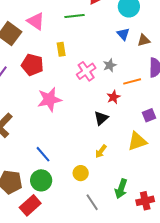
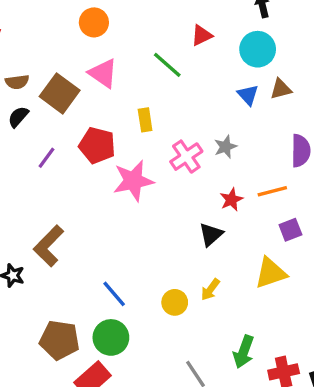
green line: (74, 16) -> (167, 65), turned 48
brown triangle: (144, 40) -> (281, 89), moved
orange line: (132, 81) -> (272, 191), moved
pink star: (49, 99) -> (133, 181), moved
yellow circle: (81, 173) -> (175, 302), moved

